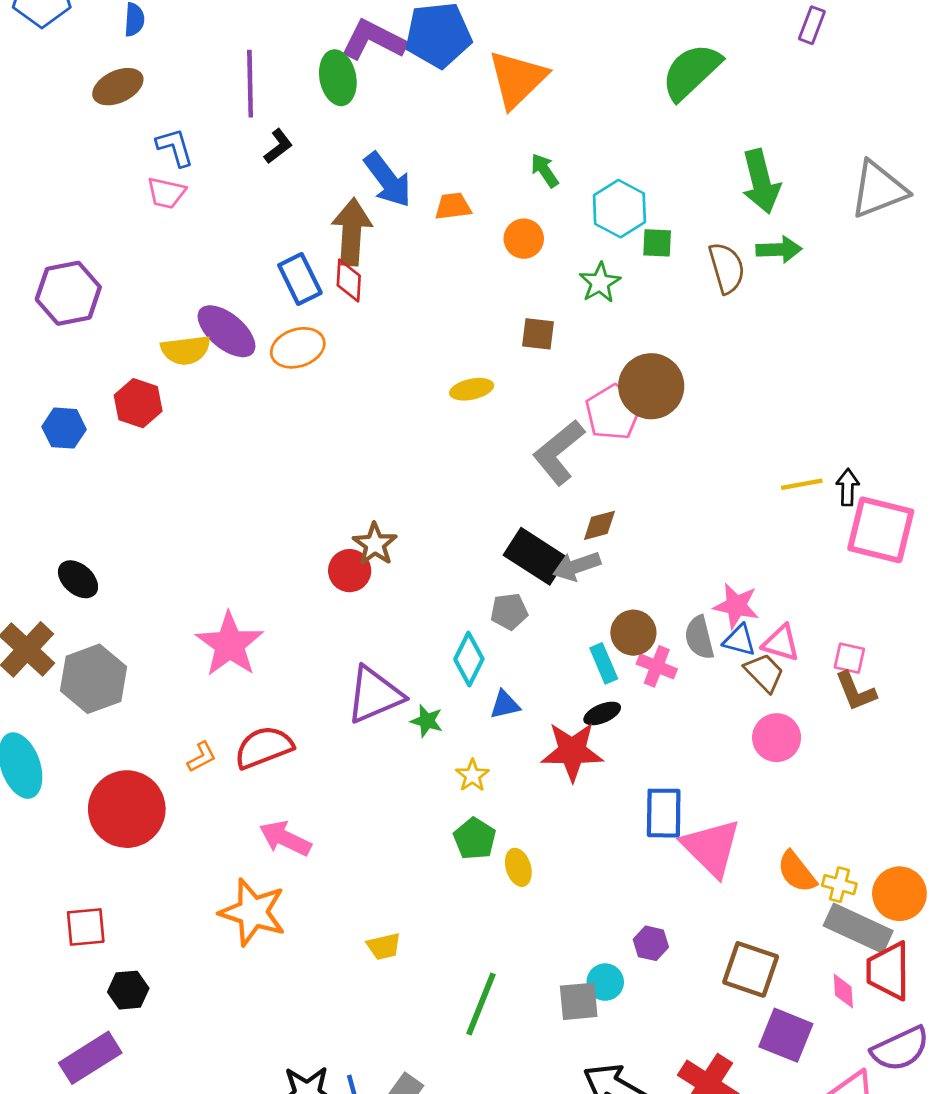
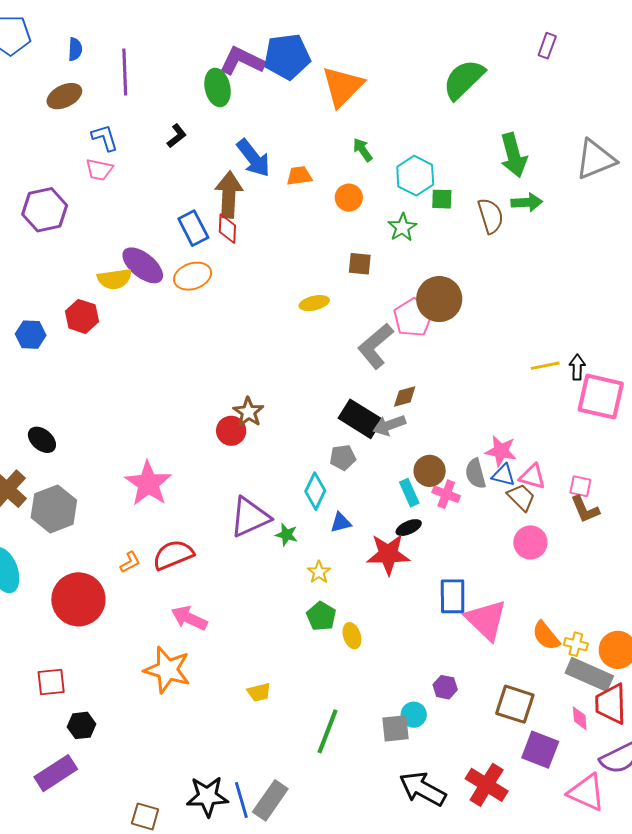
purple line: (250, 84) -> (125, 72), moved
purple hexagon: (68, 293) -> (45, 210), moved

